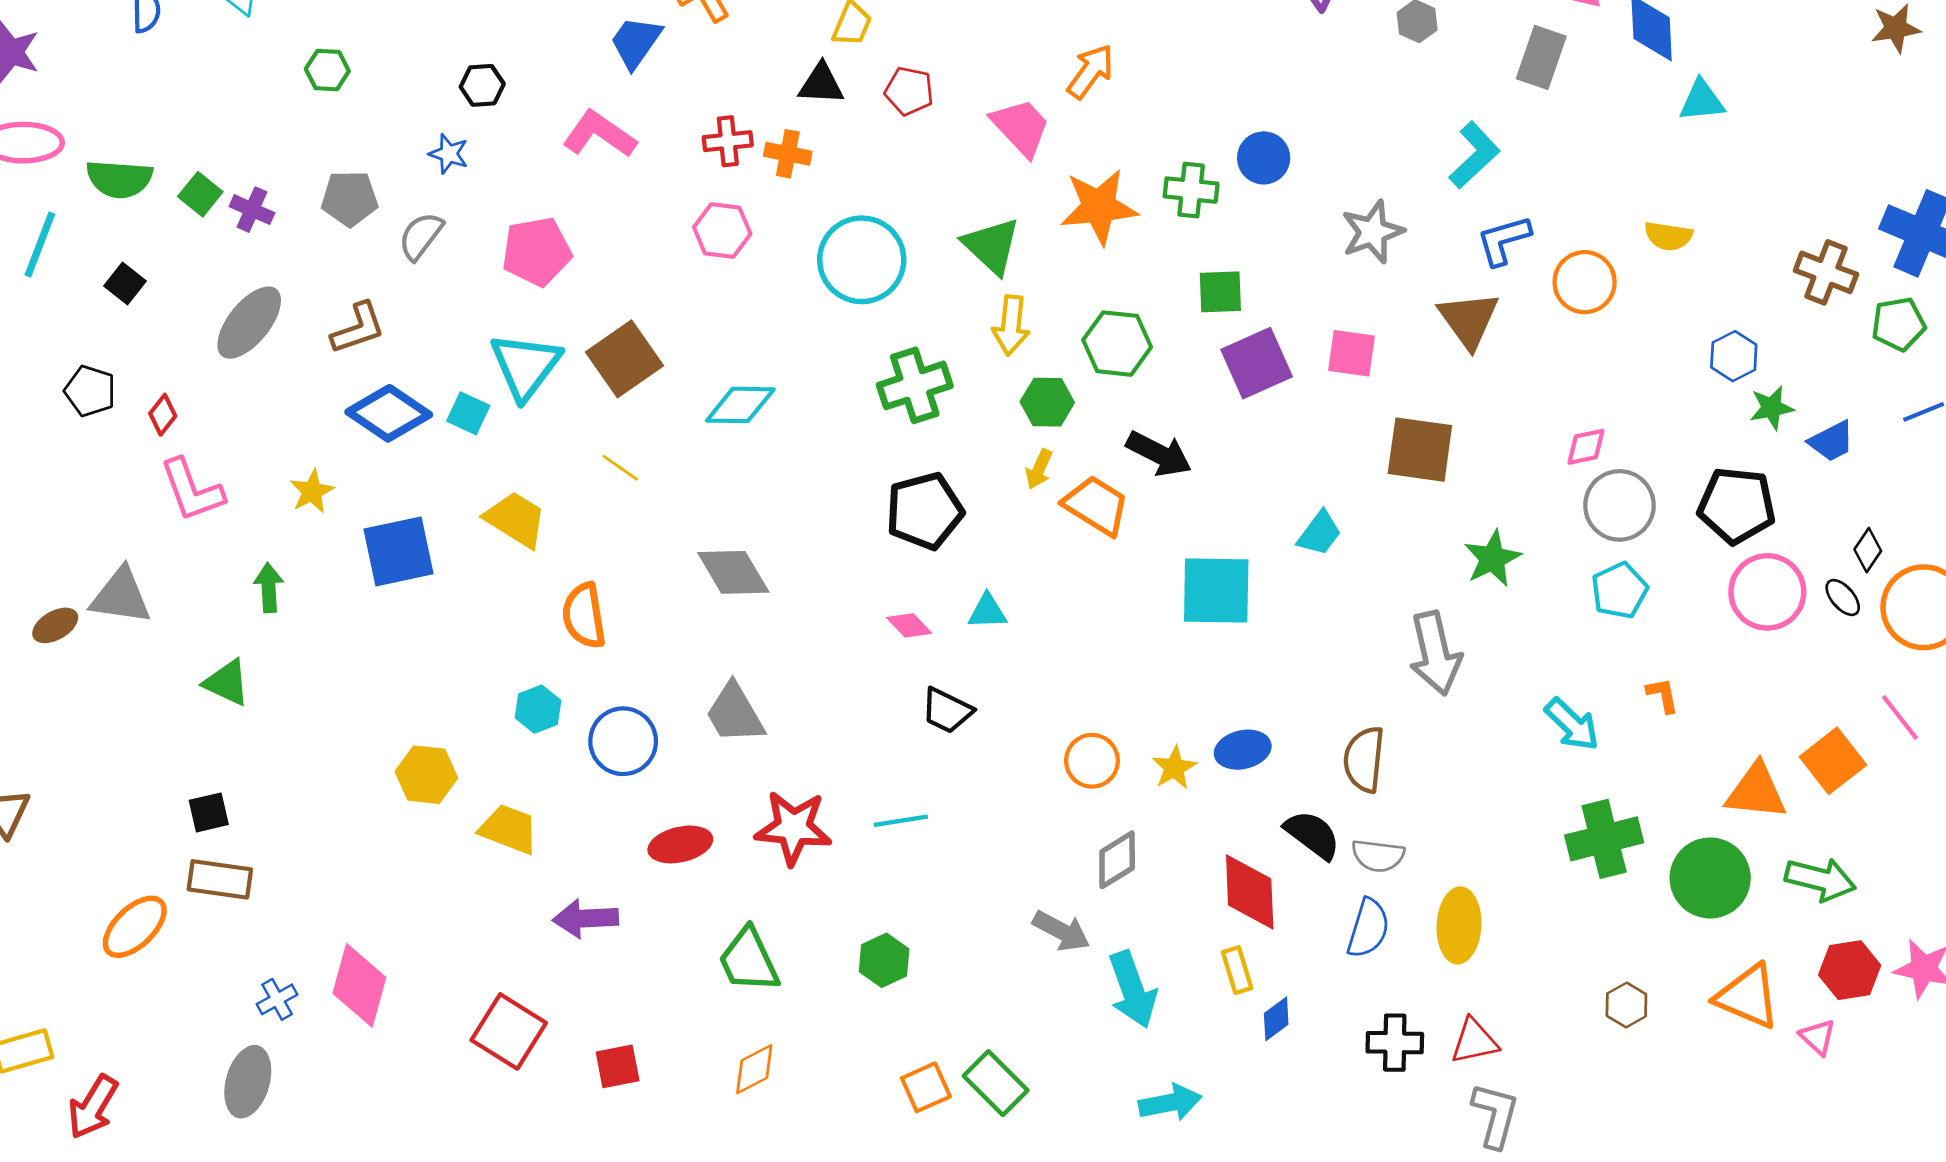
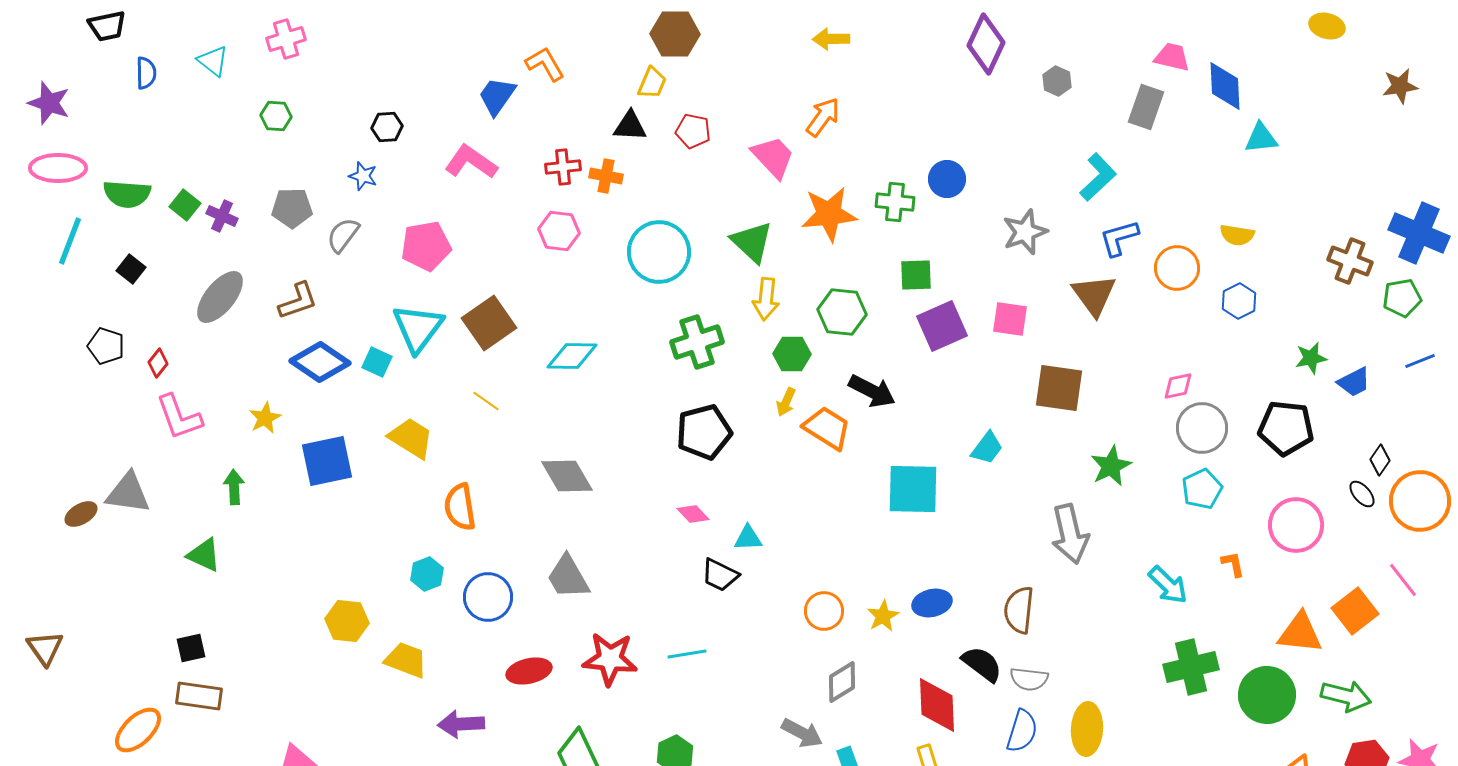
blue hexagon: (1734, 356) -> (1239, 301), moved
pink circle: (1767, 592) -> (1296, 525), moved
cyan triangle: (987, 611) -> (748, 538), moved

